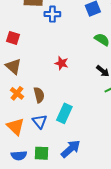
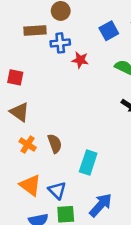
red star: (61, 63) -> (80, 60), moved
blue triangle: (40, 121) -> (57, 190), moved

